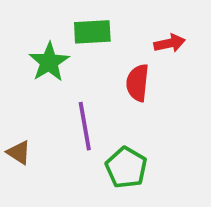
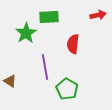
red arrow: (170, 43) -> (98, 15), moved

